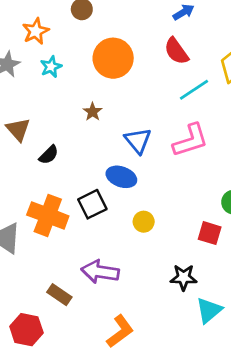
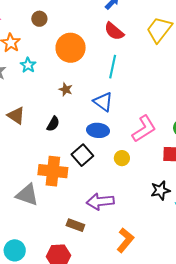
cyan line: (194, 90) -> (113, 67), moved, turned -30
pink L-shape: (190, 140) -> (144, 129), moved
black semicircle: (49, 155) -> (53, 124), moved

